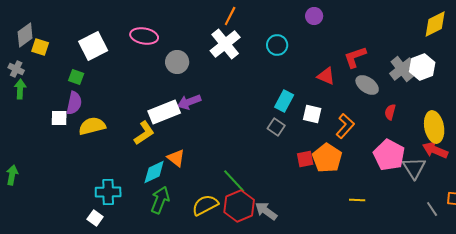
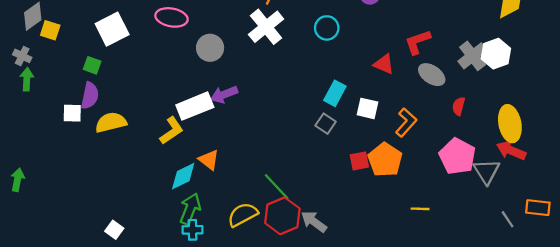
cyan cross: (108, 192) -> (193, 230), moved, size x0.7

